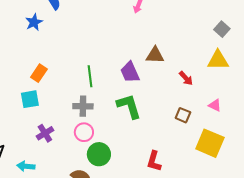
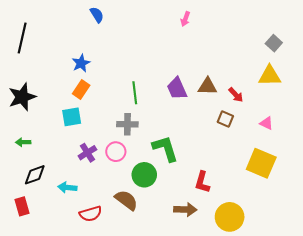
blue star: (34, 22) -> (81, 63), moved
brown triangle: (155, 55) -> (207, 86), moved
green L-shape: (129, 106) -> (165, 148), moved
brown square: (183, 115) -> (225, 119), moved
pink circle: (84, 132) -> (116, 152), moved

